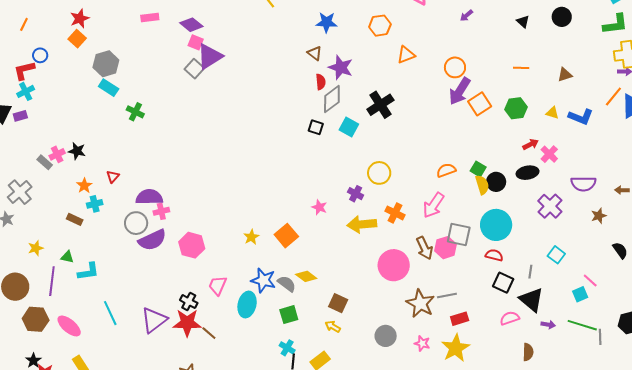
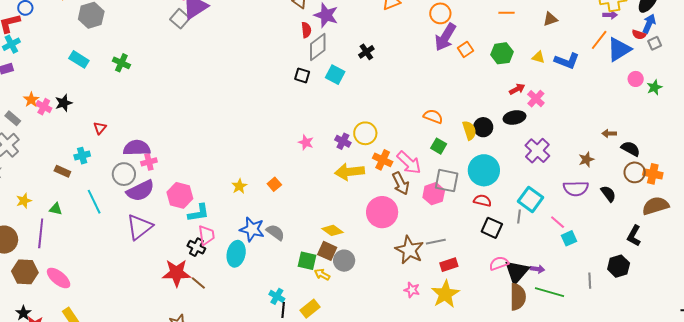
cyan rectangle: (109, 88) -> (79, 59), moved
orange square: (480, 104) -> (465, 49), size x0.7
black cross: (380, 105) -> (366, 52), size x0.6
black star: (77, 151) -> (64, 103), turned -30
pink cross: (57, 154) -> (44, 107), turned -35
gray rectangle: (45, 162) -> (13, 118), moved
green square: (478, 169) -> (439, 146), moved
orange semicircle: (446, 170) -> (433, 116), turned 42
yellow circle: (379, 173) -> (365, 133), moved
purple semicircle: (583, 184) -> (576, 189), moved
orange star: (84, 186) -> (31, 100), moved
pink arrow: (434, 205) -> (409, 163), moved, turned -80
pink star: (319, 207) -> (306, 142), moved
orange square: (286, 236) -> (274, 184), size x0.6
brown arrow: (425, 248) -> (401, 183), moved
cyan square: (556, 255) -> (531, 199), moved, size x1.4
cyan L-shape: (88, 272) -> (198, 213), moved
yellow diamond: (306, 276) -> (332, 230), moved
pink line: (590, 281) -> (558, 222), moved
pink trapezoid: (218, 286) -> (206, 235), turned 150
black triangle: (531, 300) -> (517, 272), moved, turned 32
black cross: (189, 302) -> (196, 247), moved
cyan line: (110, 313) -> (94, 202), moved
green square: (289, 315) -> (307, 261), moved, turned 30
purple triangle: (154, 320) -> (139, 227), moved
green line: (582, 325) -> (550, 292), moved
gray circle: (386, 336) -> (344, 261), moved
brown semicircle: (528, 352) -> (518, 297), size x1.5

